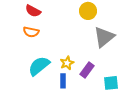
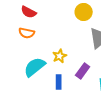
yellow star: (67, 63) -> (60, 56), moved

